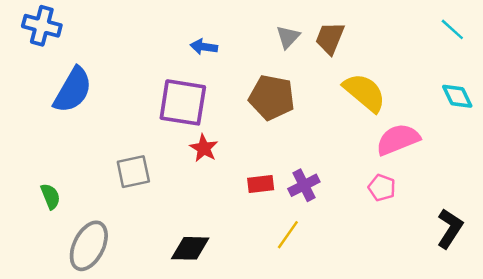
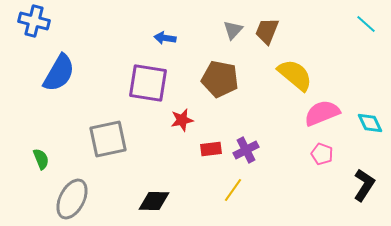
cyan diamond: (457, 96) -> (370, 123), moved
red star: (204, 148) -> (182, 120), moved, turned 30
gray square: (133, 172) -> (108, 139), size x1.4
pink pentagon: (382, 188) -> (322, 154), moved

